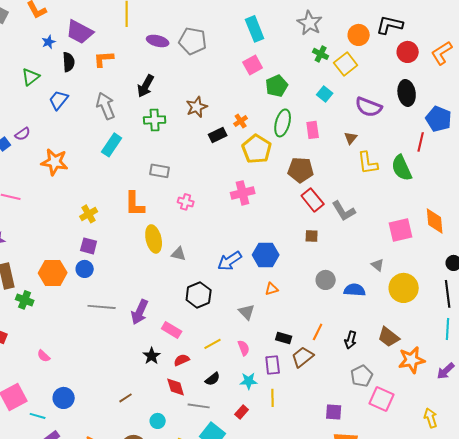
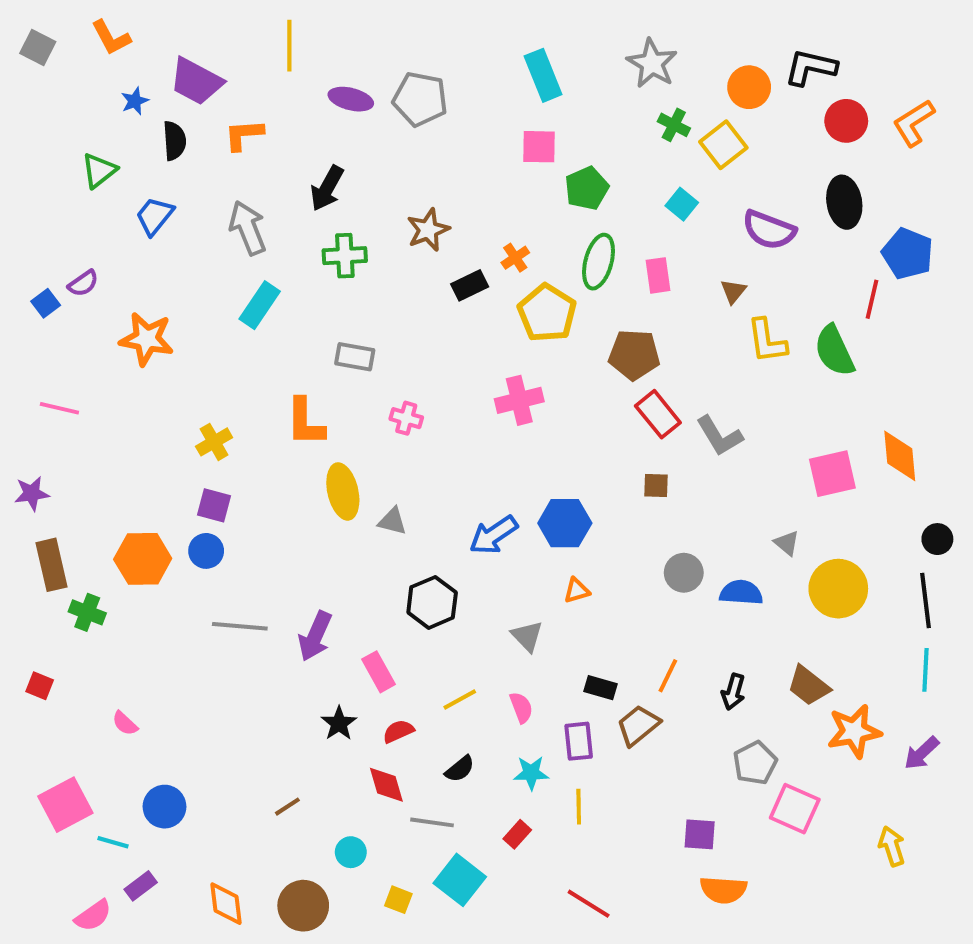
pink square: (253, 65) -> (539, 147), turned 30
pink rectangle: (172, 330) -> (379, 672), turned 30

